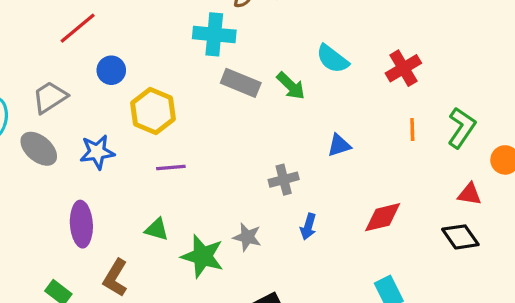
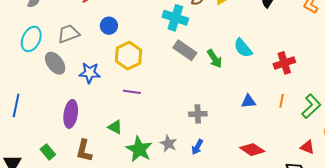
blue triangle: (339, 145) -> (249, 101), moved
red diamond: (383, 217) -> (252, 150), turned 35
blue arrow: (308, 227) -> (197, 147), moved
brown L-shape: (115, 278) -> (84, 151), turned -30

